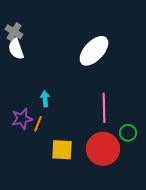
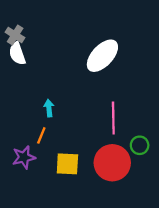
purple star: (22, 119) -> (24, 157), moved

